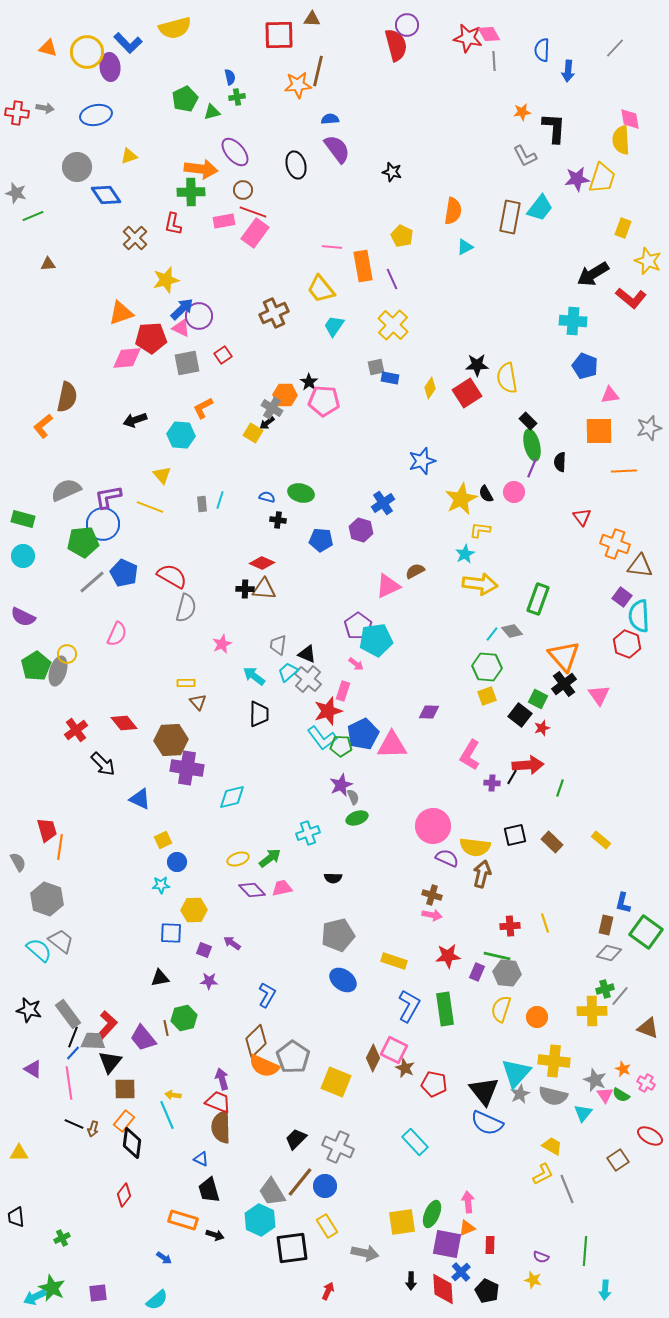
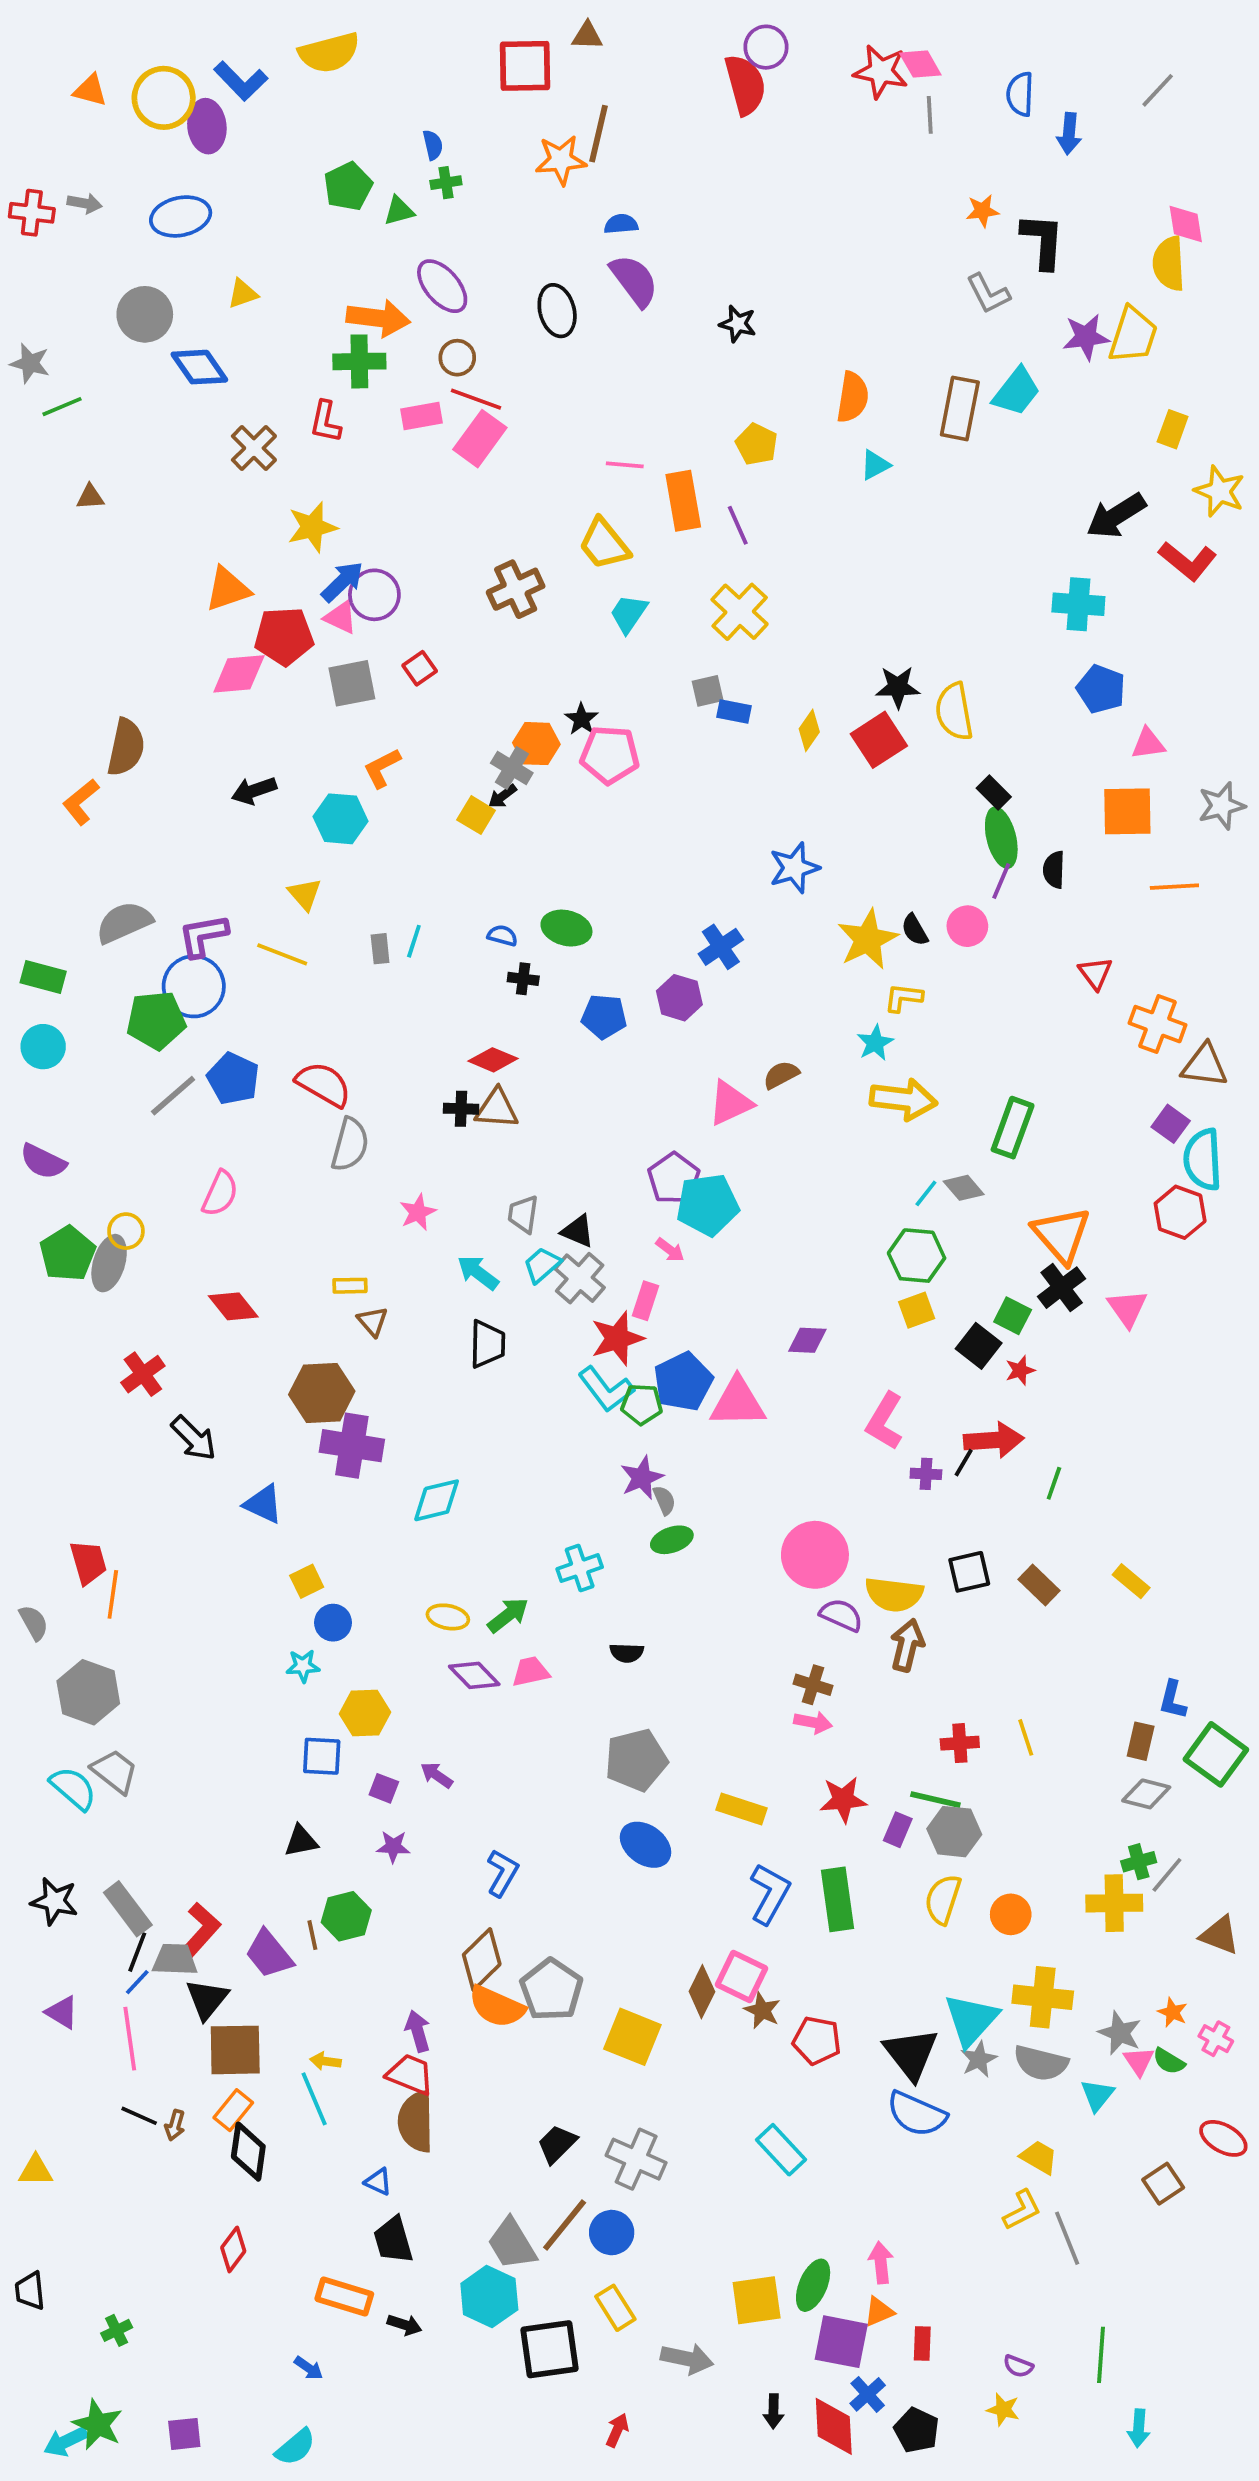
red diamond: (124, 723) -> (233, 1306), moved
yellow ellipse: (238, 859) -> (448, 1617), turned 30
brown square: (125, 1089) -> (235, 2050), size x1.4

